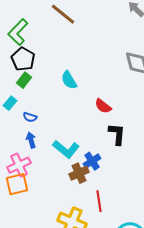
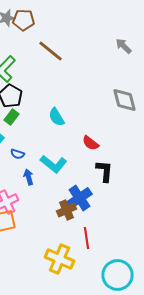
blue arrow: (31, 140) -> (28, 177), moved
cyan L-shape: (66, 149) -> (54, 164), moved
blue cross: (92, 161) -> (80, 198), size x1.4

